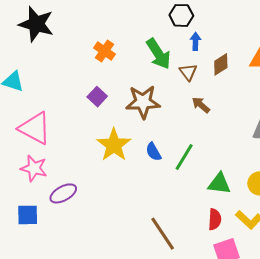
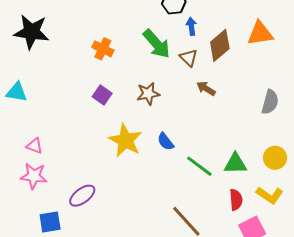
brown diamond: (221, 64) -> (220, 45), size x1.4
brown star: (143, 102) -> (148, 94), size x0.7
pink triangle: (35, 128) -> (35, 146), moved, size x0.5
green line: (184, 157) -> (199, 166), moved, turned -76
pink star: (34, 168) -> (34, 176), moved

